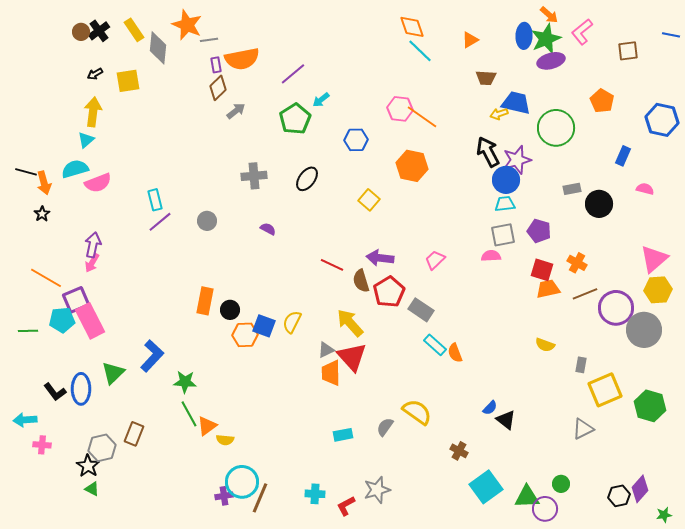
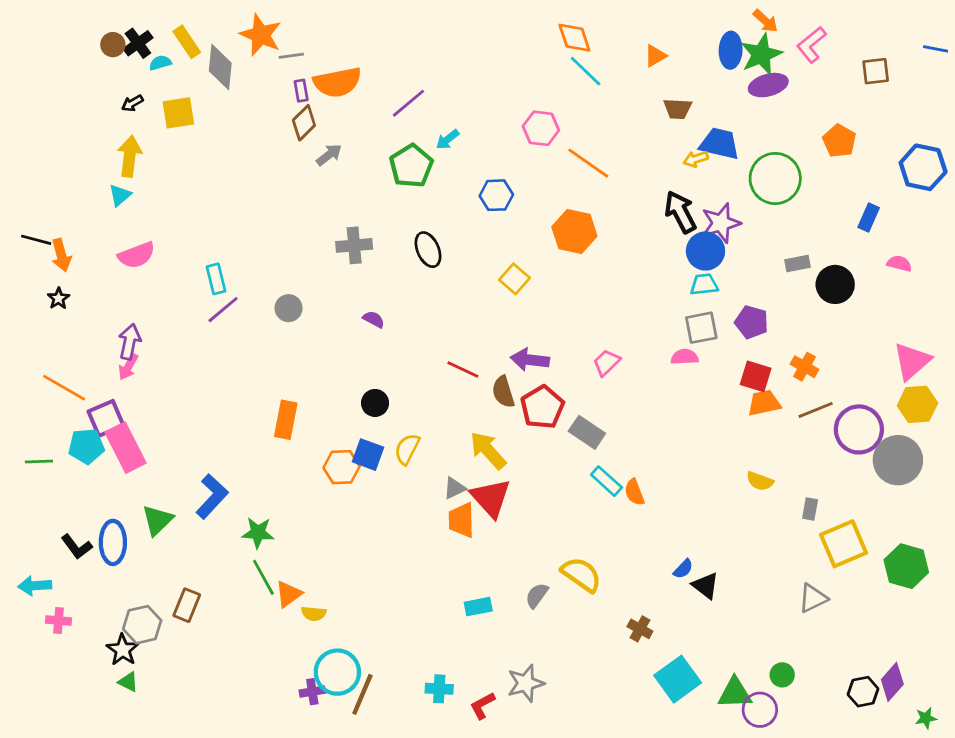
pink hexagon: (400, 109) -> (541, 128), moved
cyan semicircle: (75, 169) -> (160, 63), moved, size x0.6
black ellipse: (307, 179) -> (428, 250), turned -60
black circle: (230, 310) -> (375, 403), moved

